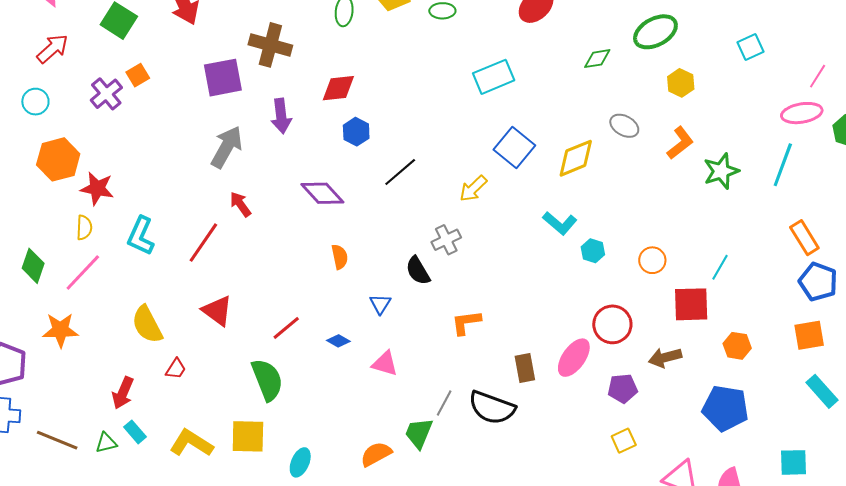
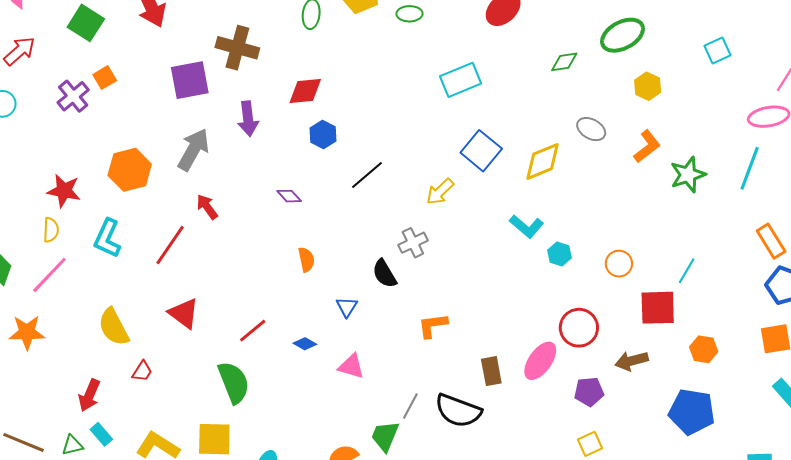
orange hexagon: (58, 159) -> (130, 170), moved
purple diamond: (322, 193) -> (289, 196), size x0.6

